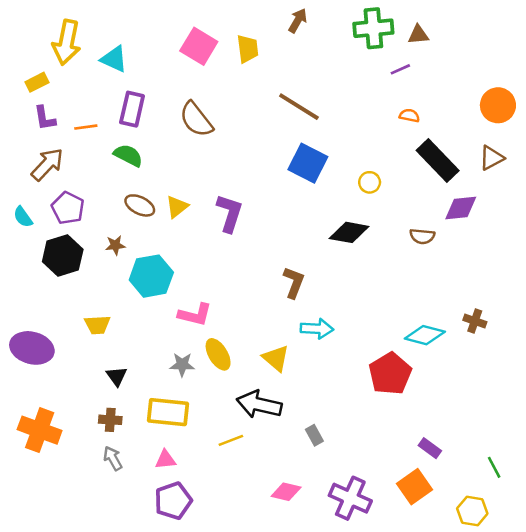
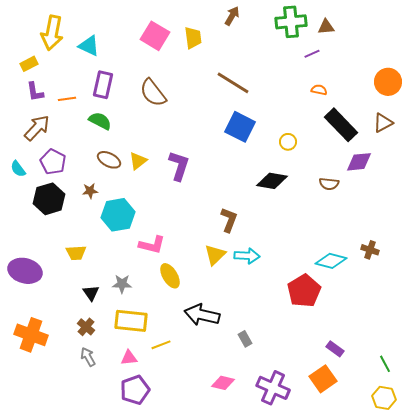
yellow triangle: (276, 358) -> (215, 255), moved, turned 35
gray star: (182, 365) -> (122, 284), moved
brown cross: (110, 420) -> (86, 327), turned 36
yellow line: (231, 440) -> (161, 345), moved
yellow hexagon: (472, 511) -> (384, 398), moved

